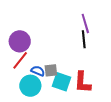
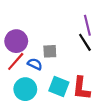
black line: (84, 39) -> (85, 42), turned -30
gray square: (51, 70) -> (50, 51), moved
blue semicircle: (38, 71) -> (35, 64), moved

